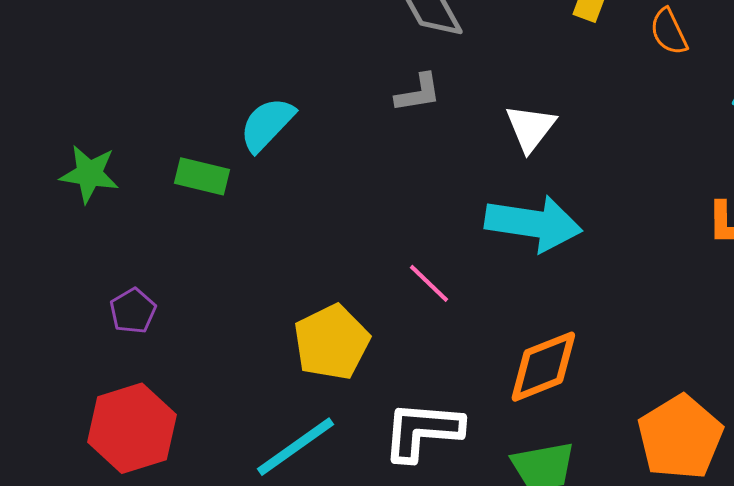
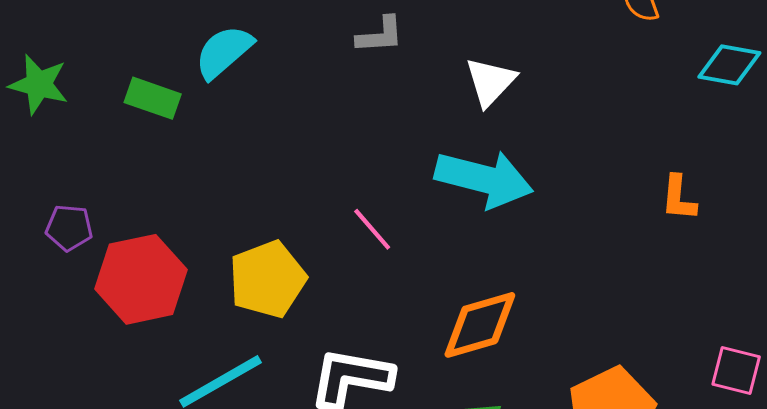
purple pentagon: (133, 311) -> (69, 228), turned 30
red hexagon: (132, 428) -> (141, 279), moved

